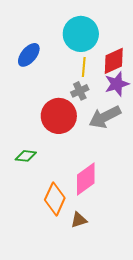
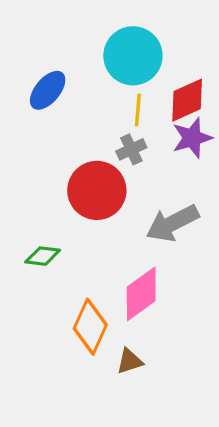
gray arrow: (105, 117) -> (172, 223), moved

